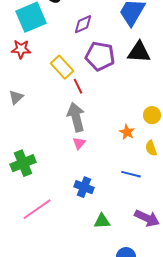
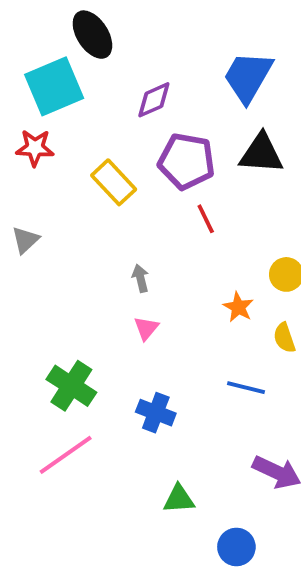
red line: (78, 86) -> (206, 219), moved
gray arrow: (76, 117) -> (140, 278), size x0.5
green cross: (23, 163) -> (71, 386), moved, turned -35
green triangle: (102, 221) -> (179, 499), moved

